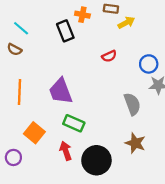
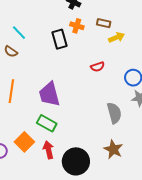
green rectangle: (74, 123) -> (47, 123), moved
orange square: (34, 133) -> (24, 142), moved

